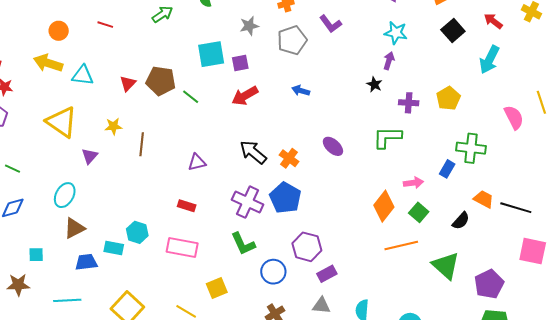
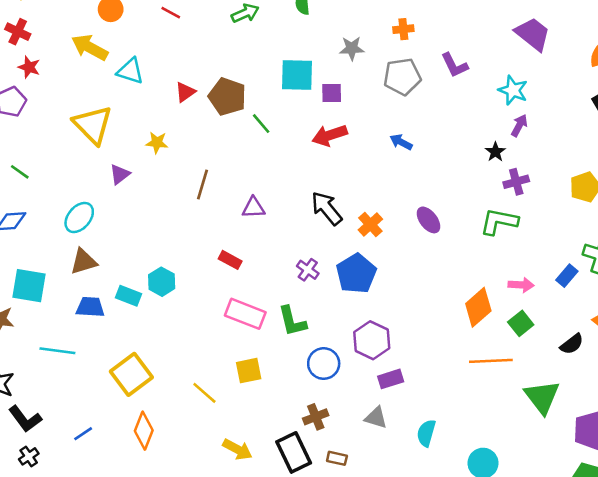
cyan star: (396, 33) -> (513, 90), moved
purple cross: (409, 103) -> (516, 182), moved, turned -30
brown line: (142, 144) -> (203, 185), moved
purple cross: (248, 202) -> (308, 270), size x0.6
pink rectangle: (182, 248) -> (245, 314), moved
cyan square: (36, 255) -> (29, 286), size x1.8

